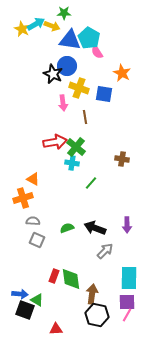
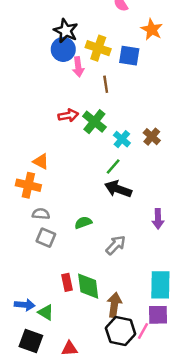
blue circle: (67, 66) -> (63, 49), moved
red arrow: (55, 142) -> (68, 115), size x0.7
brown cross: (122, 159) -> (152, 137), turned 32
cyan cross: (72, 163) -> (122, 139), moved, turned 32
orange cross: (23, 198) -> (28, 185), turned 30
black arrow: (95, 228) -> (118, 189), moved
gray arrow: (105, 251) -> (116, 245), moved
red rectangle: (54, 276) -> (67, 282), turned -32
black square: (25, 310) -> (31, 341), moved
pink line: (127, 315) -> (143, 331), moved

